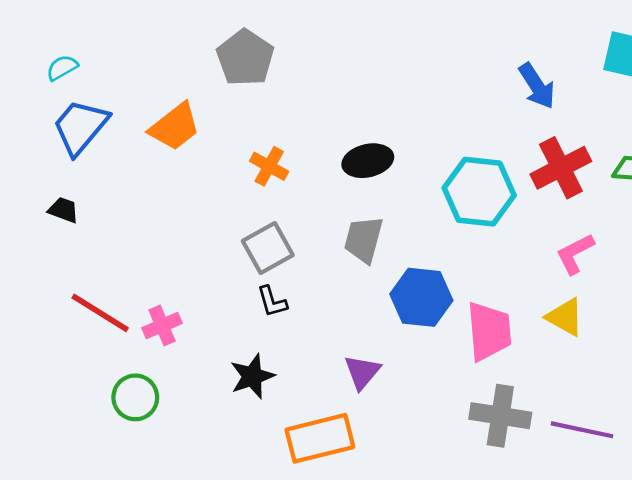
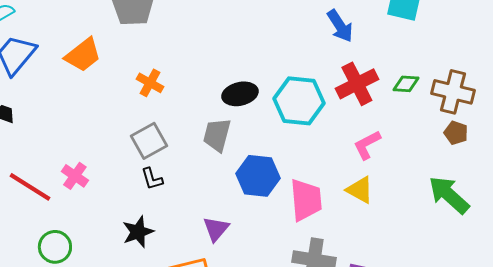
black ellipse: (368, 161) -> (240, 94), moved
pink cross: (162, 326) -> (75, 176), moved, turned -32

